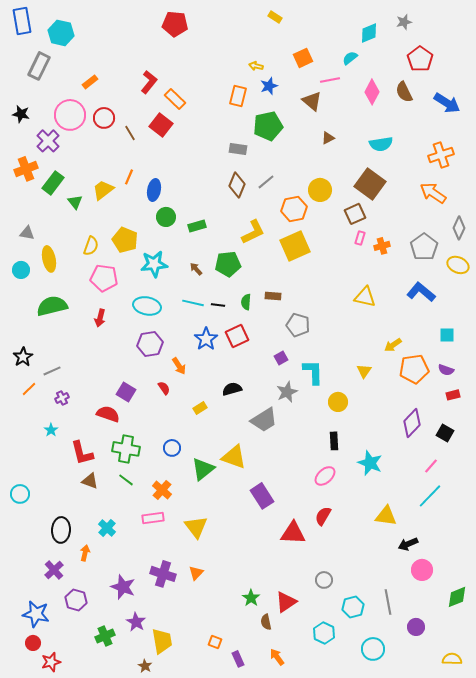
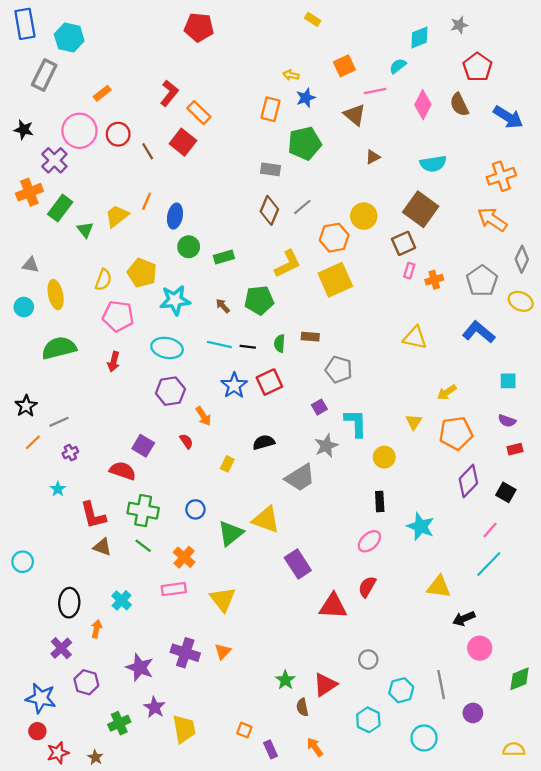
orange pentagon: (414, 369) -> (456, 433), moved
yellow rectangle: (200, 408) -> (227, 464), turned -32
brown star: (145, 666) -> (95, 757), moved

